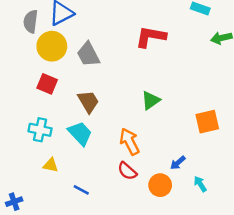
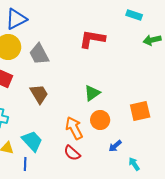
cyan trapezoid: (80, 133) -> (32, 141), moved
orange circle: (160, 185) -> (100, 120), moved
blue line: (81, 190) -> (25, 164), moved, turned 64

